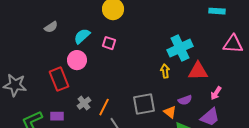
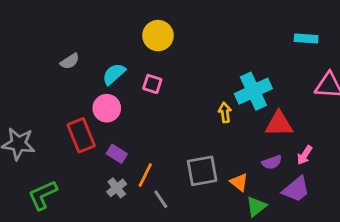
yellow arrow: (165, 71) -> (225, 112), moved
purple semicircle: (185, 100) -> (272, 162), moved
gray cross: (84, 103) -> (117, 188), moved
purple rectangle: (57, 116) -> (117, 154), moved, turned 32

